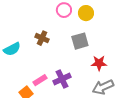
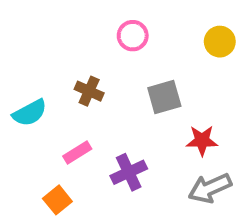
yellow circle: (86, 13) -> (220, 42), moved
pink rectangle: (40, 80) -> (77, 152), moved

